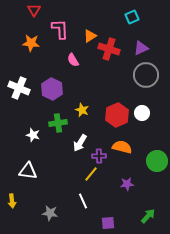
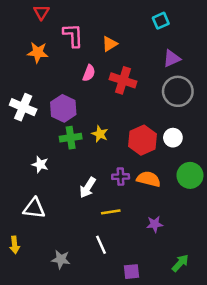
red cross: (109, 49) -> (123, 80), moved
pink semicircle: (73, 60) -> (89, 73), turned -128
green cross: (58, 123) -> (71, 138), moved
white arrow: (80, 143) -> (88, 188), moved
purple cross: (99, 156) -> (121, 177), moved
green circle: (157, 161) -> (190, 175), moved
yellow line: (91, 174) -> (111, 212), turned 42

